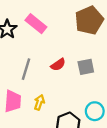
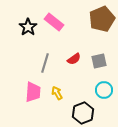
yellow arrow: (39, 102) -> (57, 93), turned -48
cyan circle: (95, 111) -> (104, 90), moved

